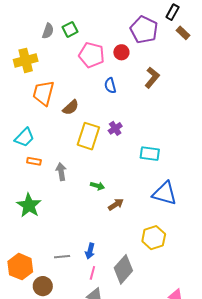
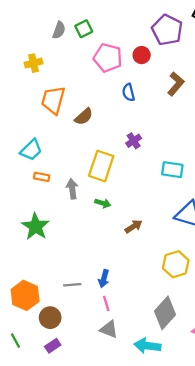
yellow cross: (26, 60) -> (33, 63), size x0.7
yellow rectangle: (88, 136) -> (101, 166), moved
green arrow: (97, 186) -> (103, 203), moved
gray diamond: (123, 269) -> (165, 313), moved
pink line: (92, 273) -> (106, 303), turned -32

